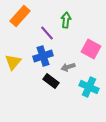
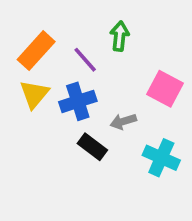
orange rectangle: (20, 16) -> (36, 51), moved
yellow triangle: (13, 62) -> (34, 94), moved

